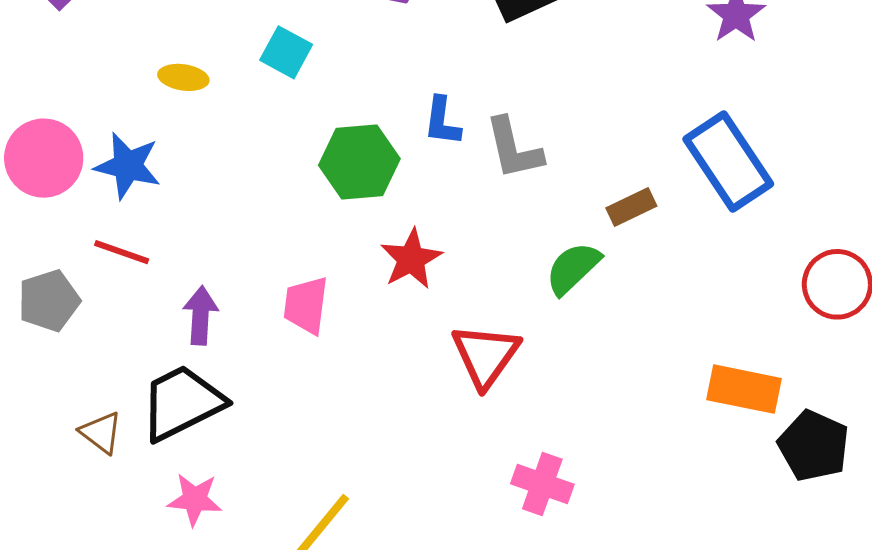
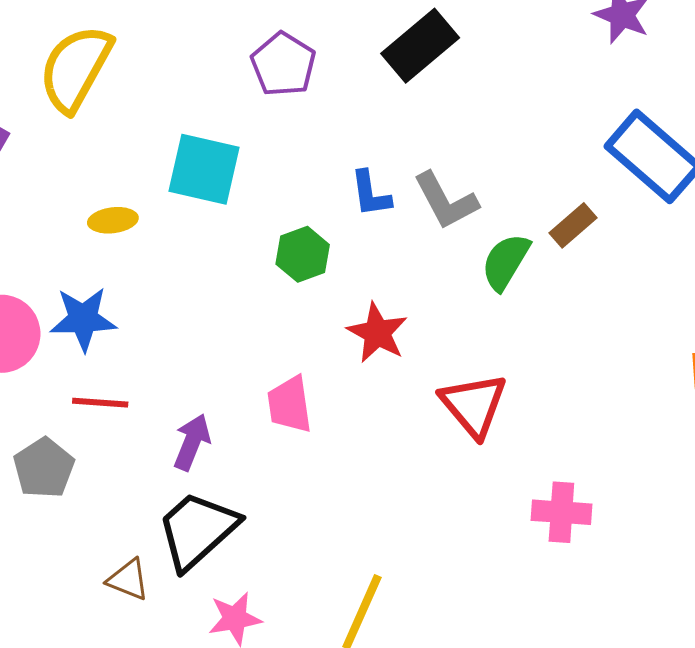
cyan square: (286, 52) -> (204, 169), size x1.5
green hexagon: (359, 162) -> (303, 254), size x0.7
green semicircle: (573, 268) -> (506, 262), moved
purple arrow: (200, 315) -> (192, 442), turned 34

